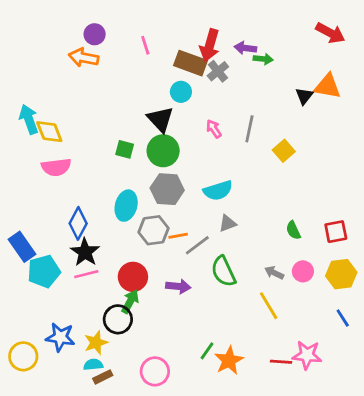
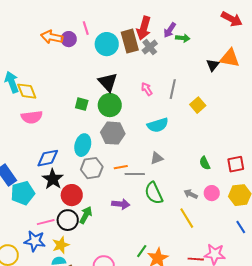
purple circle: (95, 34) -> (69, 39), moved
pink line: (145, 45) -> (86, 28), moved
purple arrow: (245, 48) -> (170, 30), turned -63
brown rectangle: (191, 63) -> (130, 41), turned 55
cyan circle: (181, 92) -> (107, 44), moved, size x1.5
cyan semicircle: (218, 191) -> (158, 125), moved
blue diamond: (78, 223) -> (48, 158), turned 50
gray hexagon: (154, 230) -> (92, 168), moved
gray line: (197, 245) -> (135, 174), turned 36
pink line: (86, 274) -> (46, 222), moved
red circle: (133, 277) -> (72, 195), moved
black circle: (118, 319) -> (68, 220), moved

